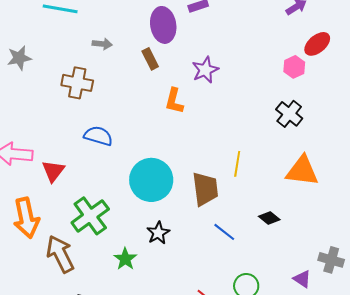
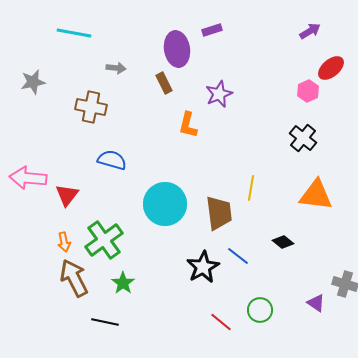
orange arrow: (26, 218) -> (64, 242), moved, size x0.5
black star: (158, 233) -> (203, 267), moved, size x1.4
green star: (125, 259) -> (123, 283), moved

